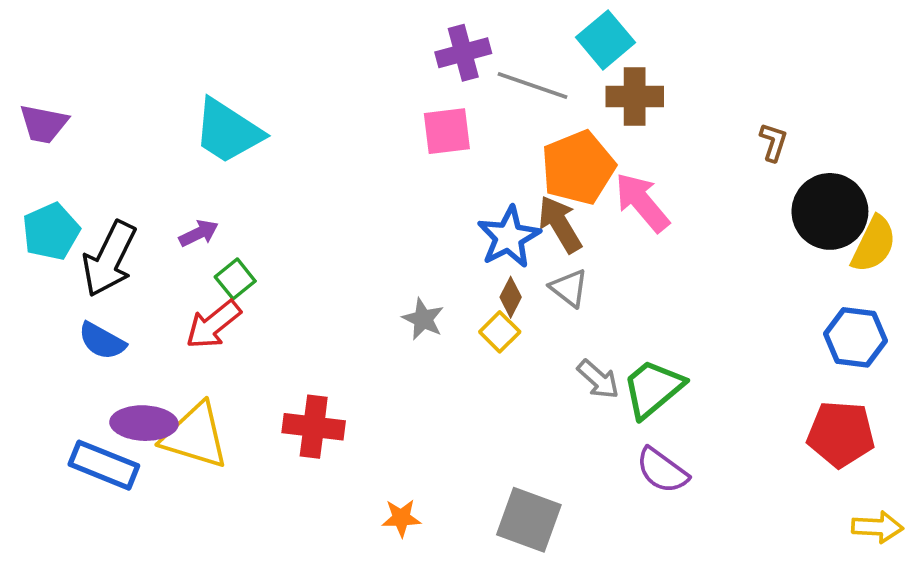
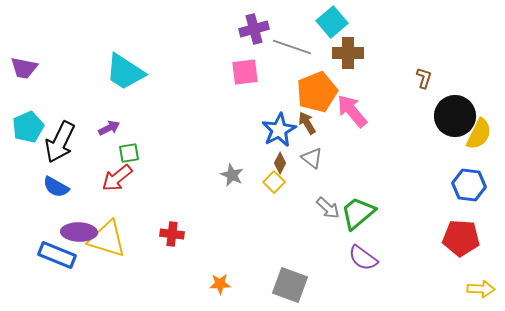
brown arrow: (560, 224) -> (307, 123), size x0.7
green square: (235, 279) -> (129, 153), turned 30
red cross: (314, 427) -> (172, 234), size x0.7

